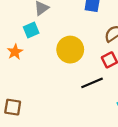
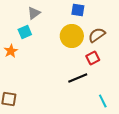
yellow circle: (70, 50) -> (72, 36), moved

